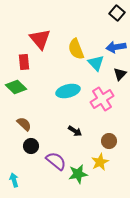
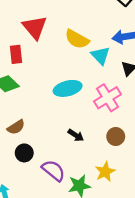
yellow semicircle: (76, 49) -> (77, 39), turned -40
brown semicircle: (24, 124) -> (16, 127), turned 105
brown circle: (109, 141) -> (116, 137), moved

